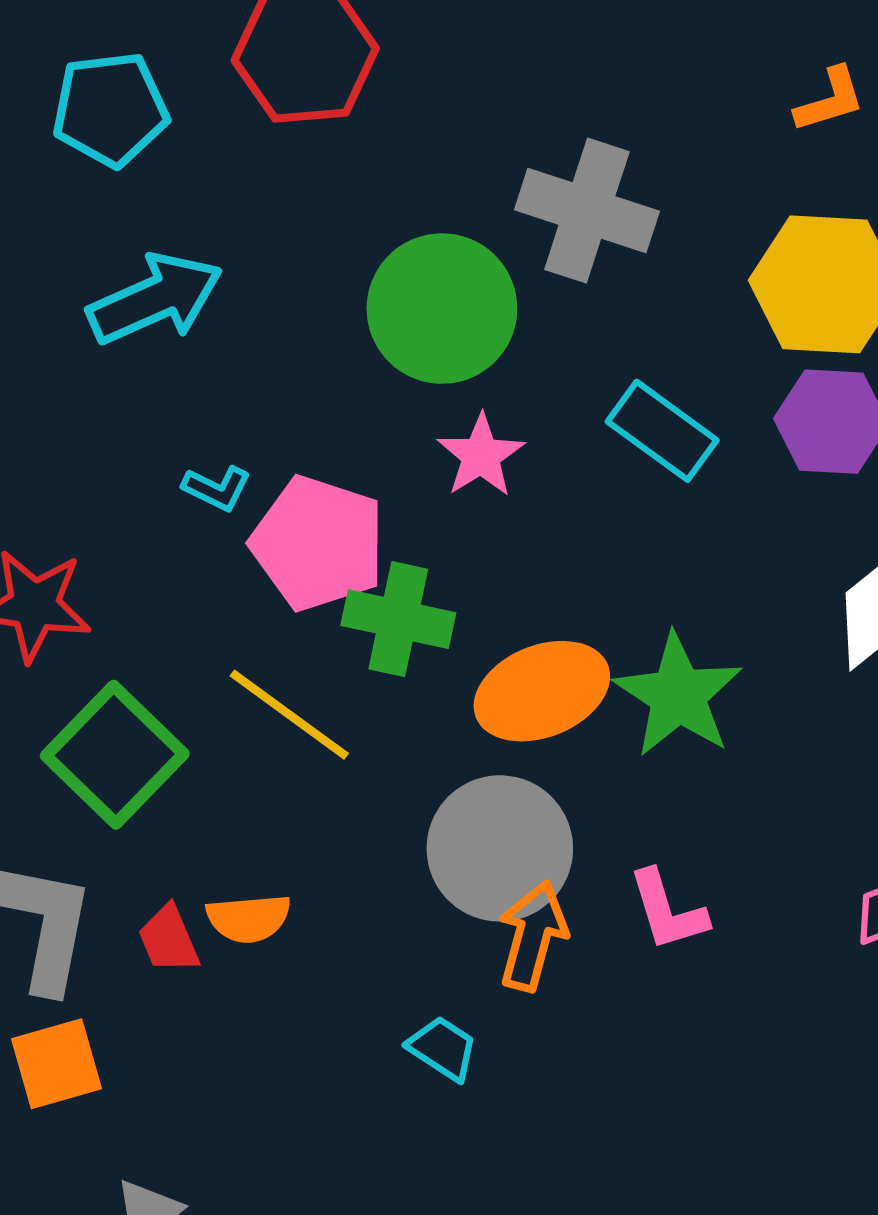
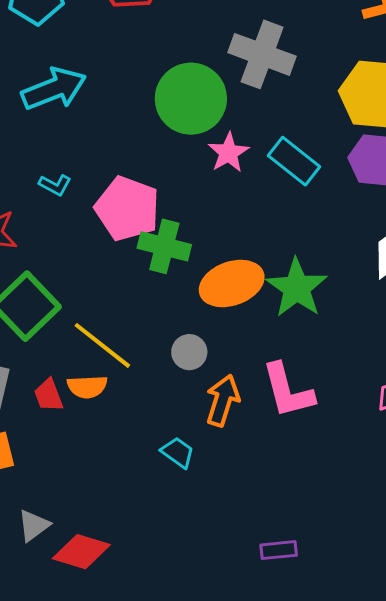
pink star: (481, 456) -> (228, 153), moved
cyan L-shape: (217, 488) -> (55, 185), moved
yellow line: (289, 715) -> (102, 345), moved
gray circle: (500, 848) -> (189, 352), moved, size x0.5
pink L-shape: (668, 911) -> (288, 391), size x1.4

